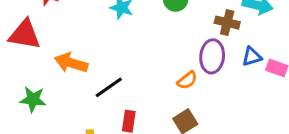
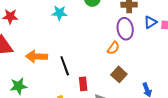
black line: (109, 87) -> (65, 66), turned -60

